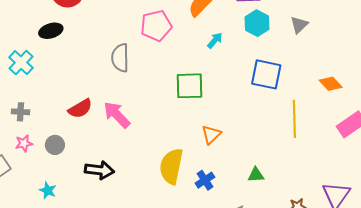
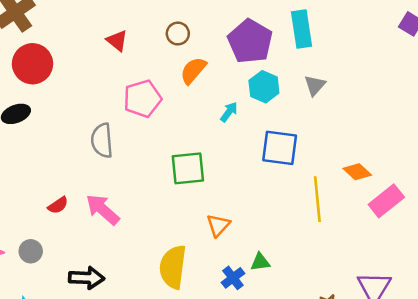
cyan arrow: (215, 40) -> (229, 112), moved
orange diamond: (331, 84) -> (357, 172), moved
red semicircle: (80, 109) -> (58, 205), size x0.7
green triangle: (256, 175) -> (260, 262), moved
blue cross: (205, 180) -> (233, 278), moved

